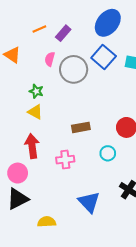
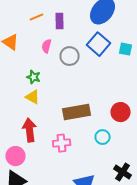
purple rectangle: (63, 33) -> (60, 21), turned -42
gray circle: (74, 69) -> (70, 56), size x0.7
brown rectangle: (81, 127) -> (77, 112), size x1.5

